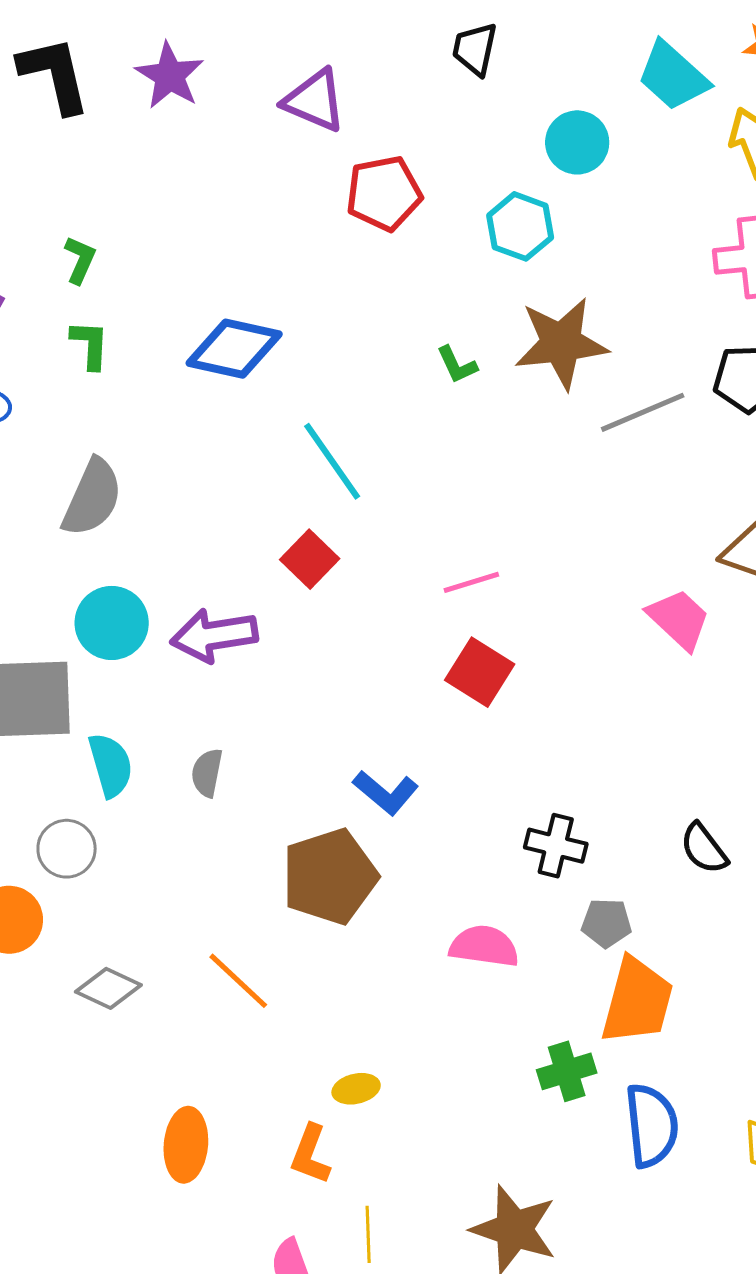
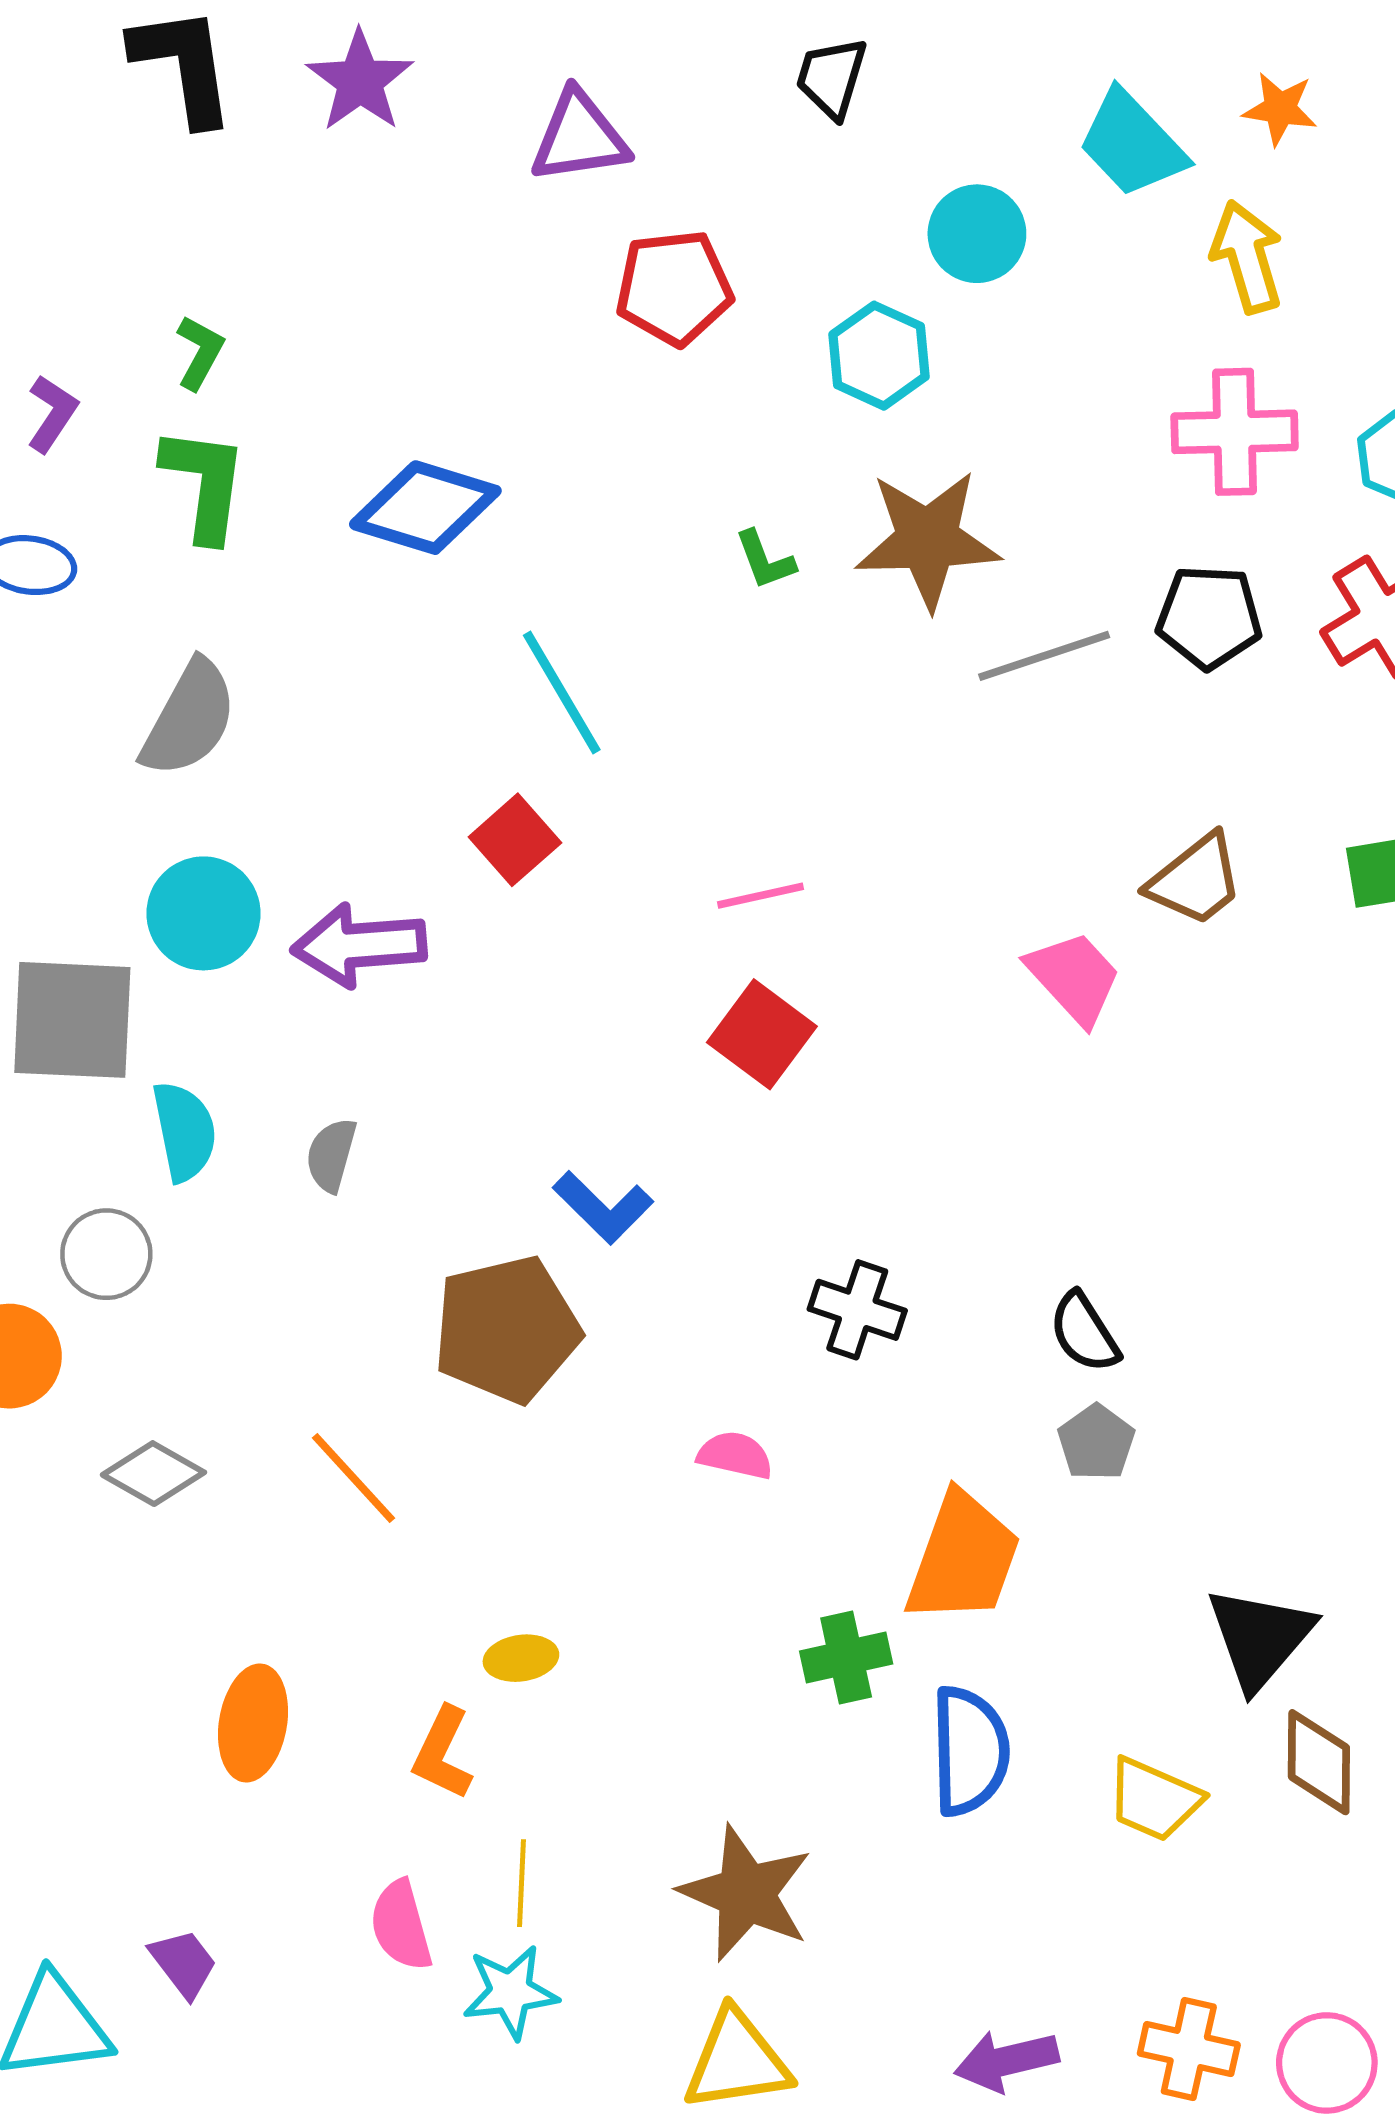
purple triangle: (315, 101) -> (579, 137), turned -36
green L-shape: (90, 345) -> (205, 484), size x1.5
gray pentagon: (606, 923) -> (1096, 1442), moved, turned 30
pink semicircle: (484, 946) -> (735, 1455), size x0.7

